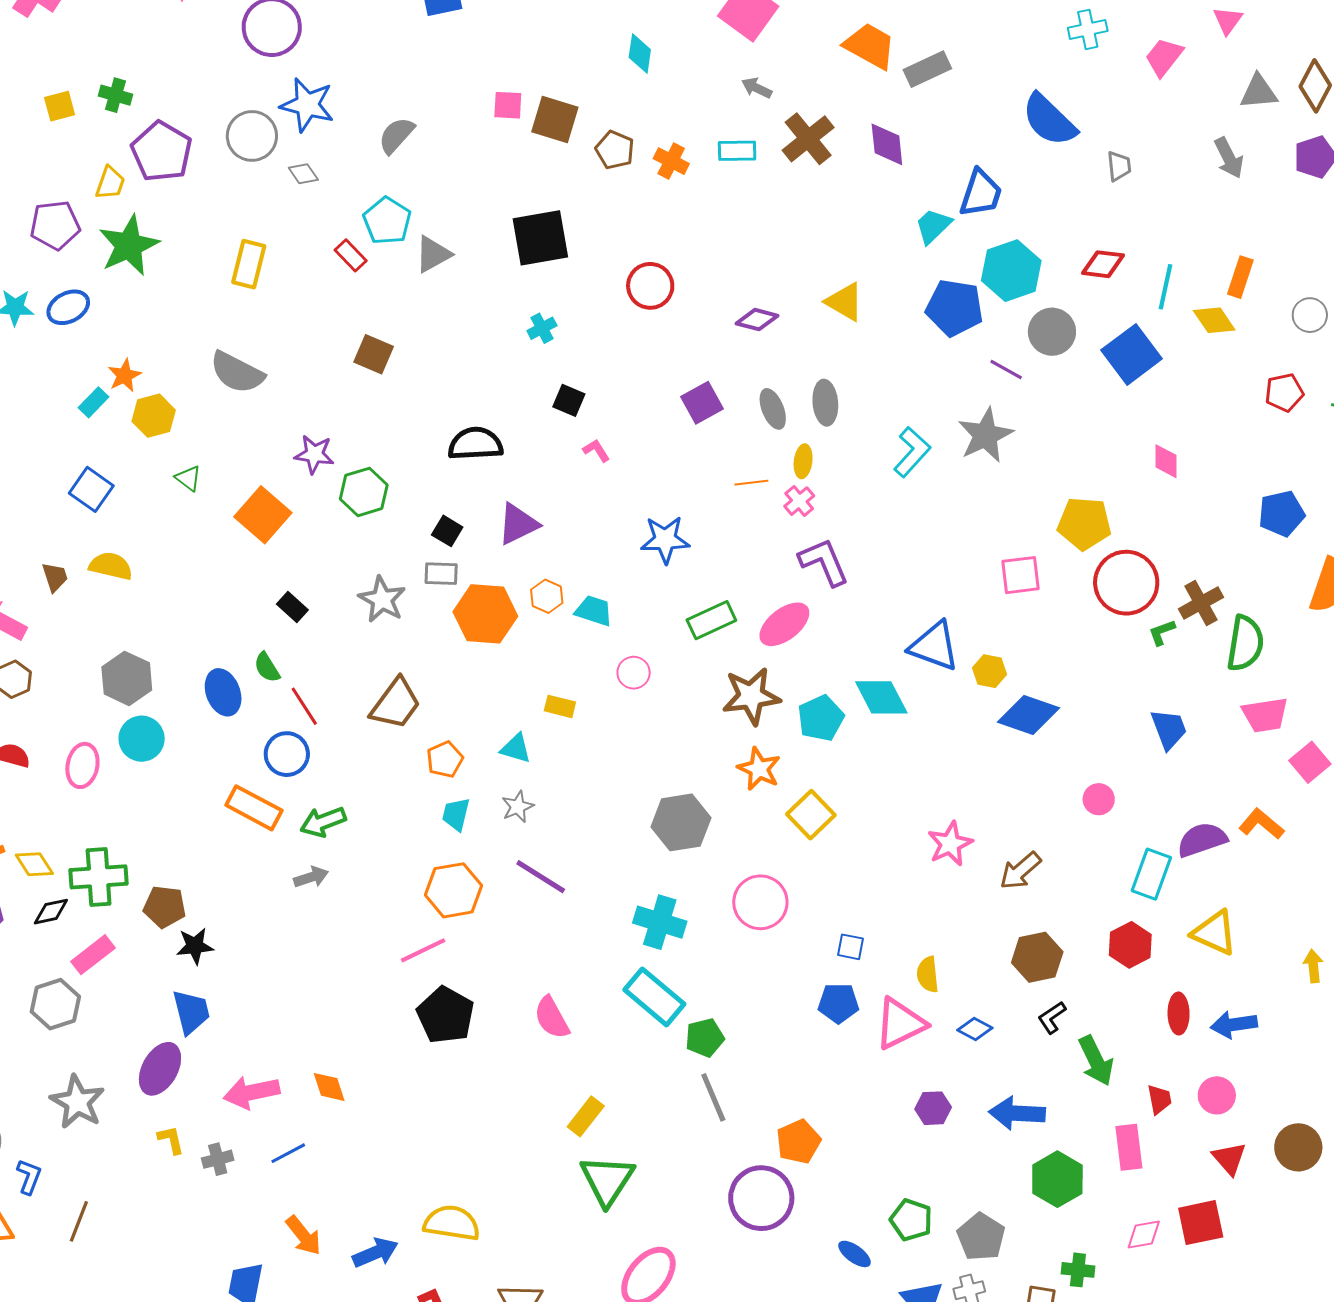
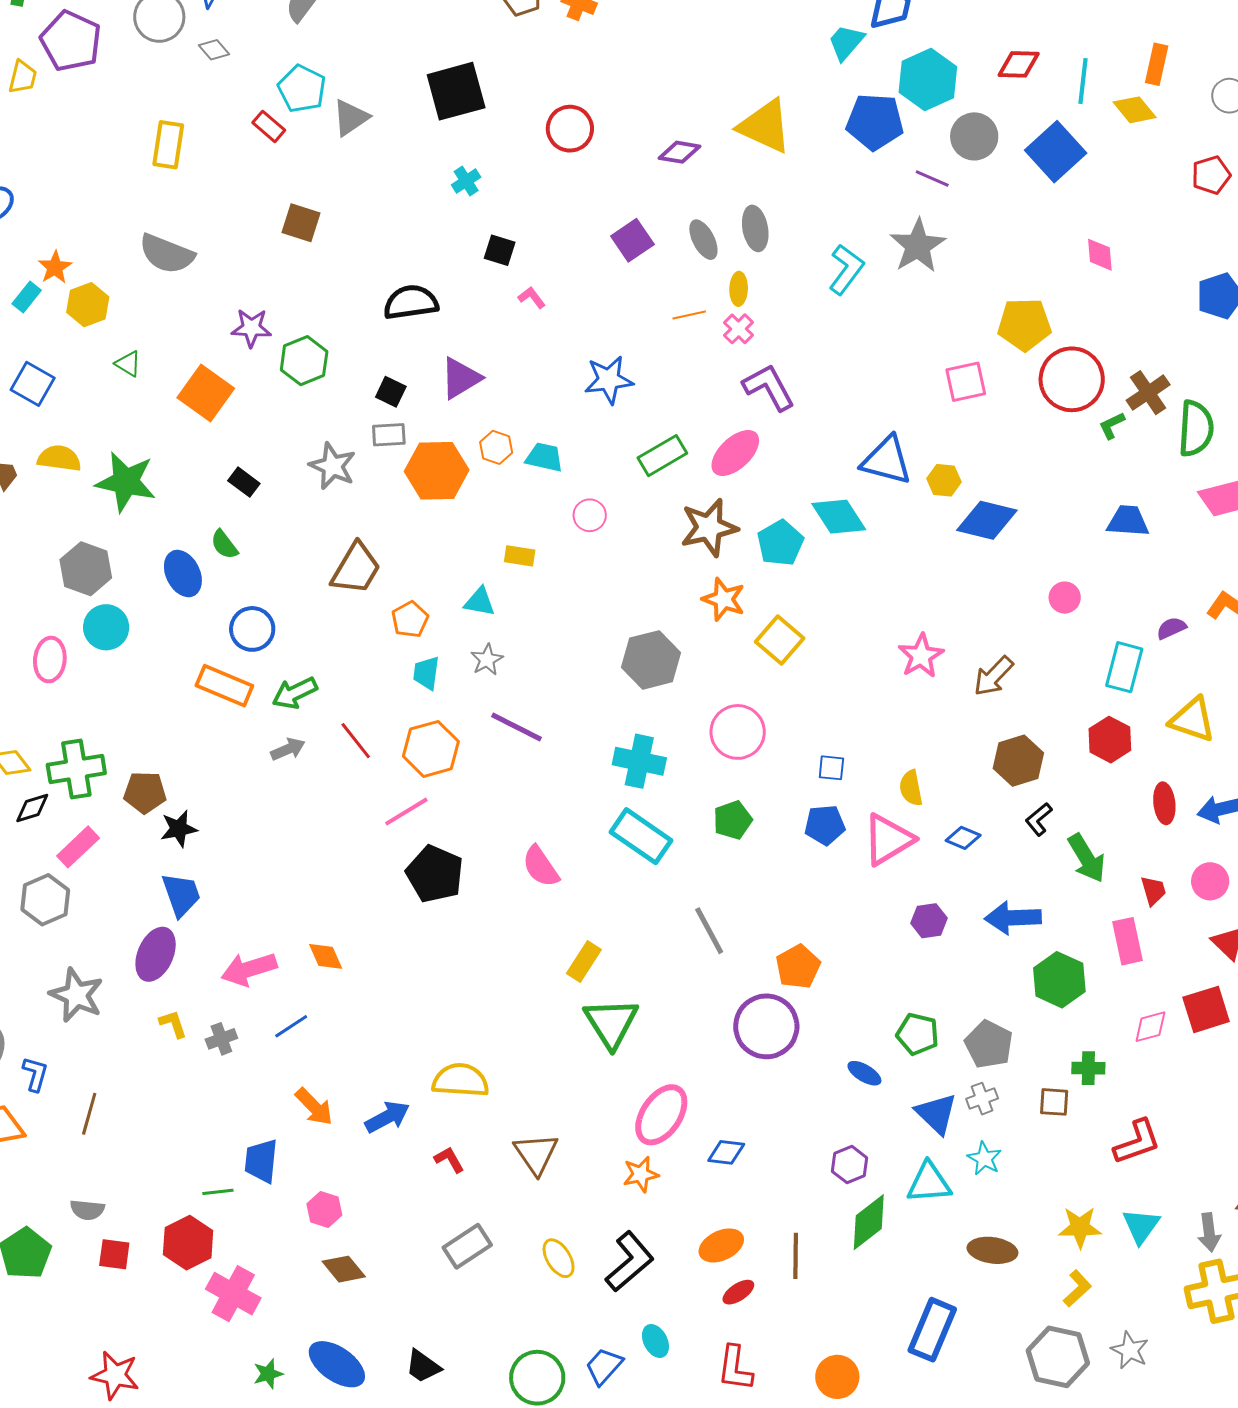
green star: (129, 245) -> (126, 482), moved, turned -30
yellow triangle: (845, 302) -> (765, 126), size x1.4
red line: (304, 706) -> (356, 741), moved
blue trapezoid: (1169, 729) -> (1128, 521), turned -60
purple semicircle: (1202, 840) -> (1171, 628), size x0.6
green pentagon: (705, 1038) -> (733, 820), moved

